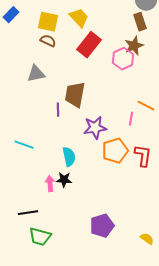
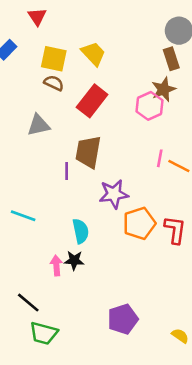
red rectangle: (89, 45) -> (92, 101), moved
pink line: (131, 119) -> (160, 158), moved
black line: (28, 213) -> (28, 303), turned 48

